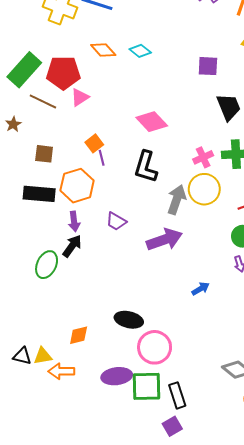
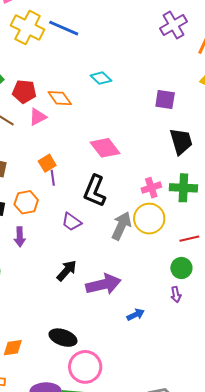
orange diamond: (103, 50) -> (60, 98), moved
red pentagon: (63, 73) -> (24, 91), size x0.7
orange hexagon: (77, 186) -> (26, 202), size x0.7
purple trapezoid: (116, 221) -> (71, 222), moved
purple arrow: (164, 240) -> (103, 284), moved
black arrow: (72, 246) -> (67, 271), moved

